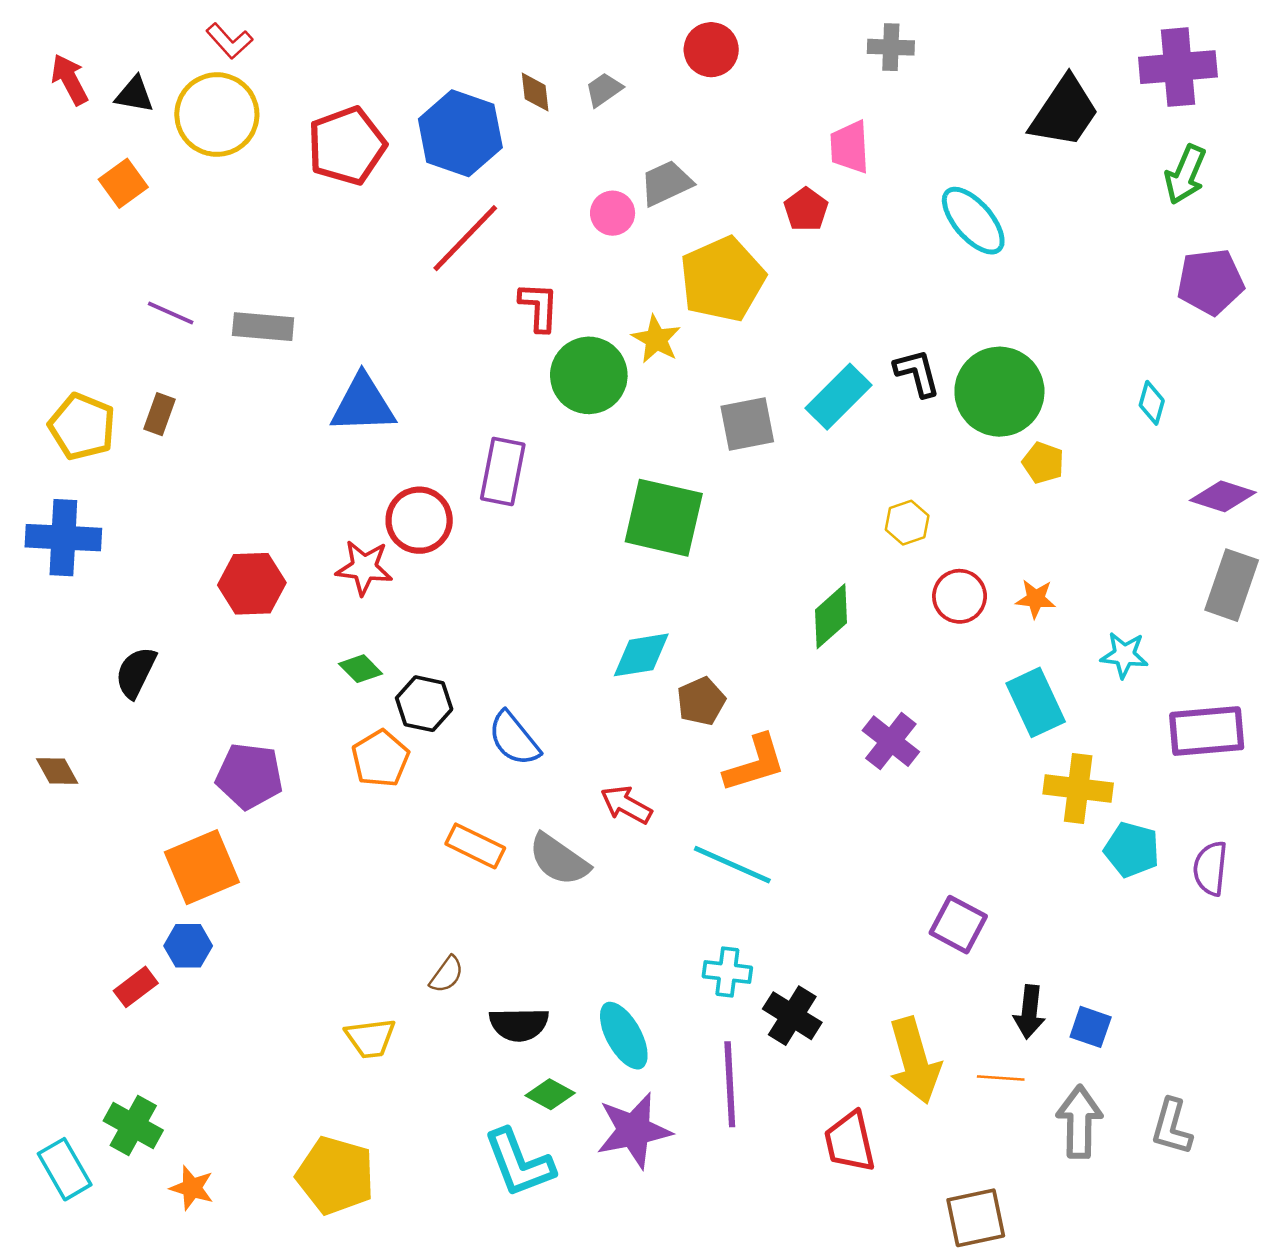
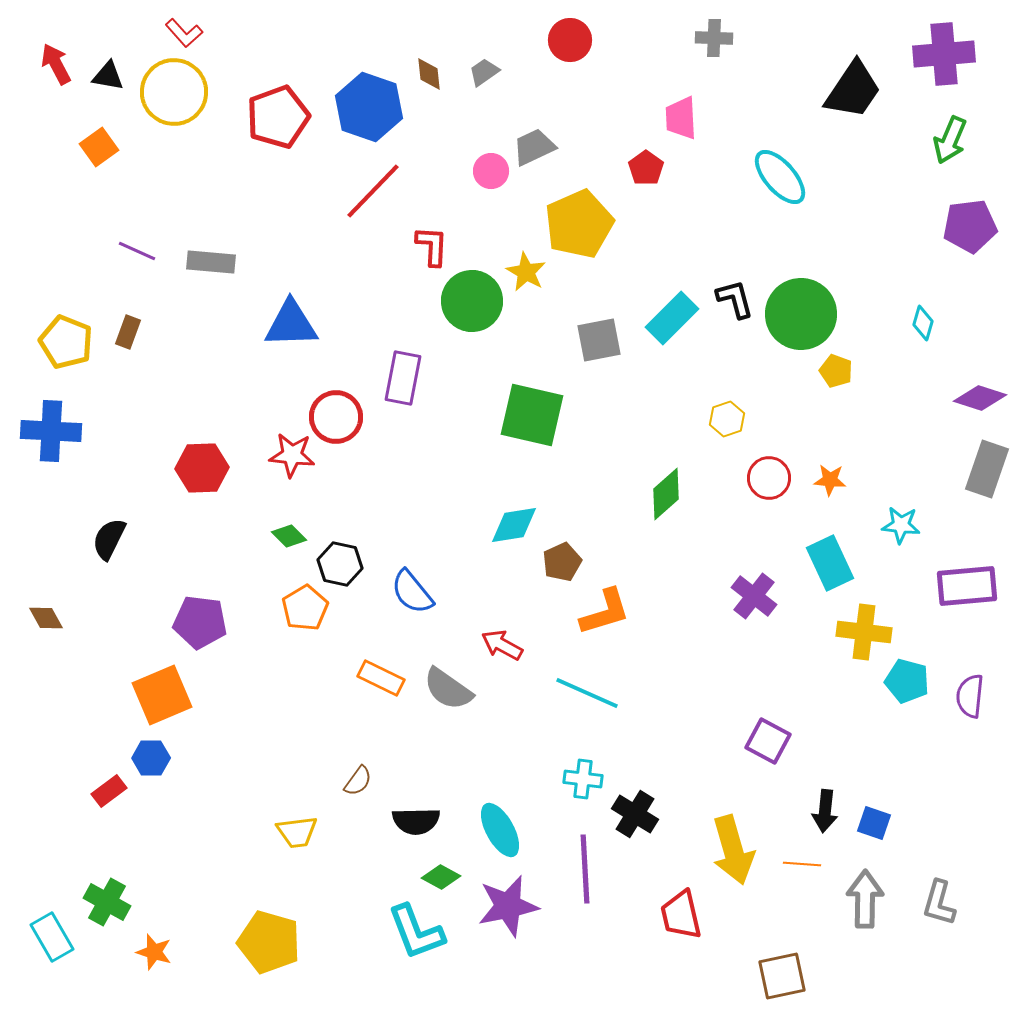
purple cross: (891, 741) -> (754, 596), moved

